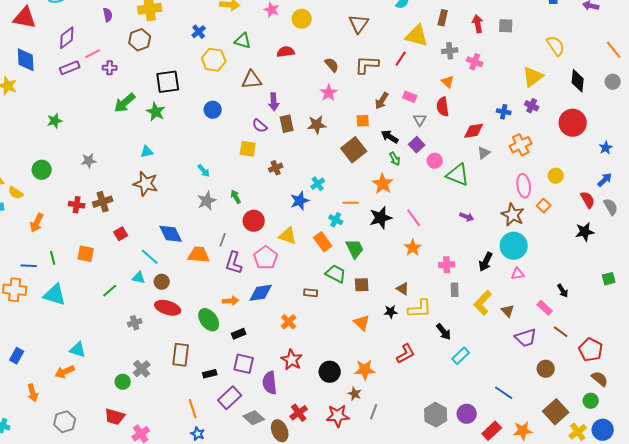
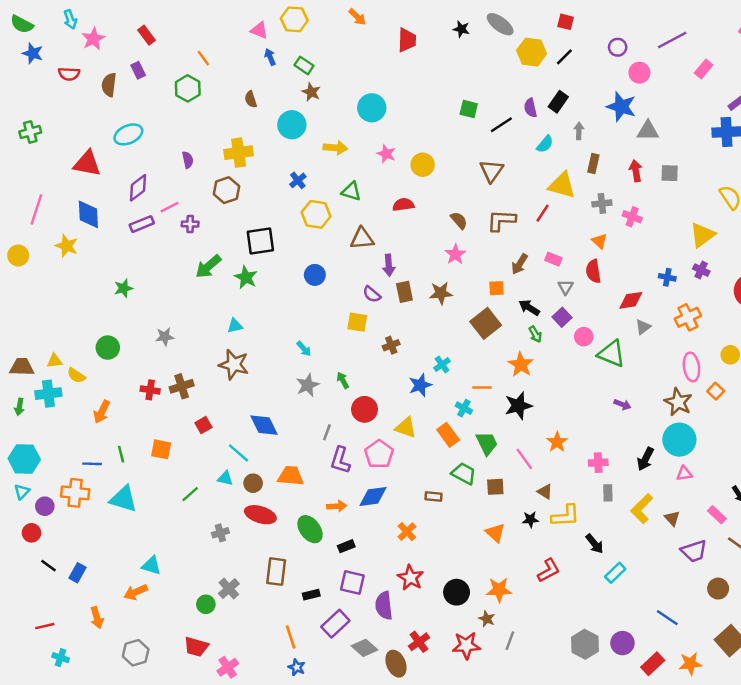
pink line: (414, 218) -> (524, 459), moved
orange trapezoid: (199, 255) -> (291, 476), moved

